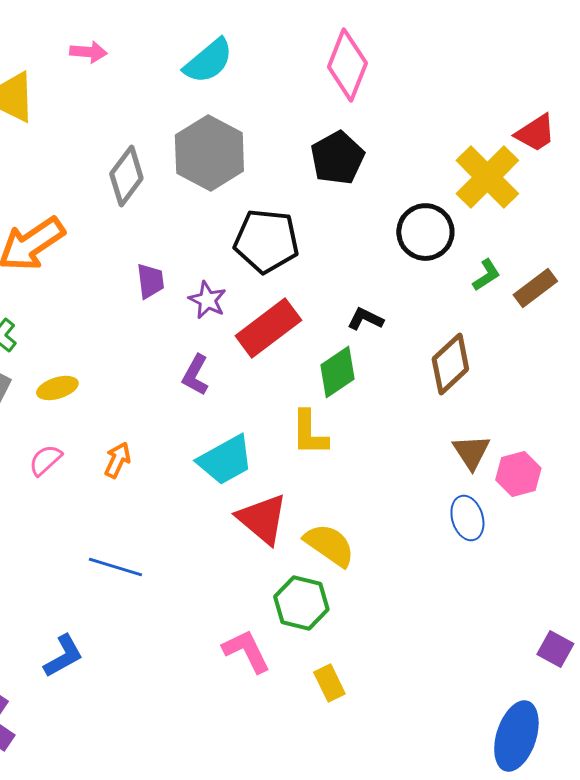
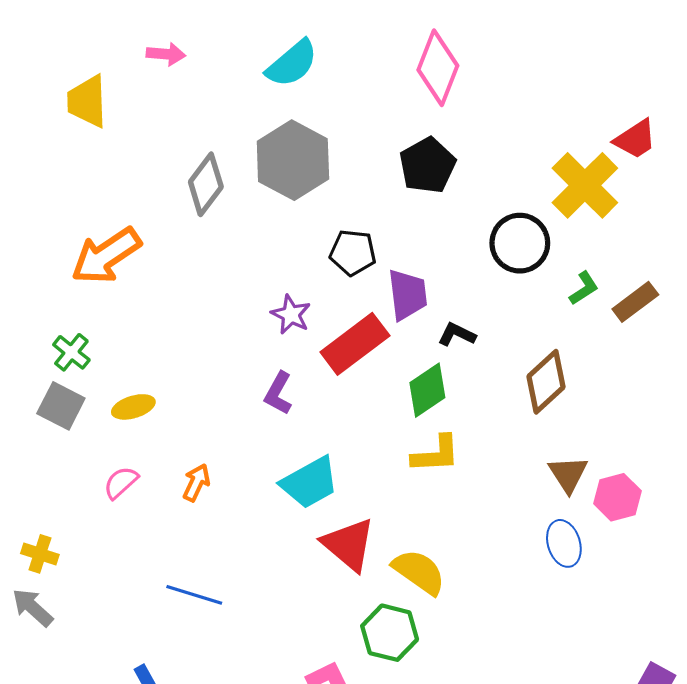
black pentagon: (266, 241) -> (353, 253), size x0.7
purple trapezoid: (150, 281) -> (407, 295), moved, size x1.4
yellow L-shape: (309, 433) -> (436, 454), moved, turned -93

